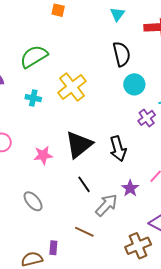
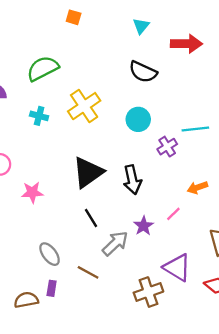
black semicircle: (122, 54) -> (143, 72), turned 125
cyan circle: (134, 84) -> (138, 119), moved
pink star: (43, 155) -> (32, 192), moved
gray ellipse: (33, 201) -> (50, 254), moved

